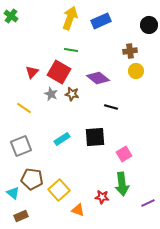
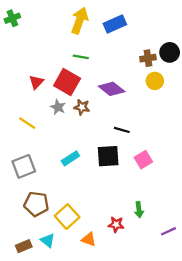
green cross: (11, 16) -> (12, 18), turned 32
black circle: (149, 25) -> (170, 52), moved
black line: (111, 107) -> (122, 130), moved
pink square: (124, 154) -> (143, 160), moved
green arrow: (122, 184) -> (139, 210), size x0.6
cyan triangle: (13, 193) -> (48, 240), moved

